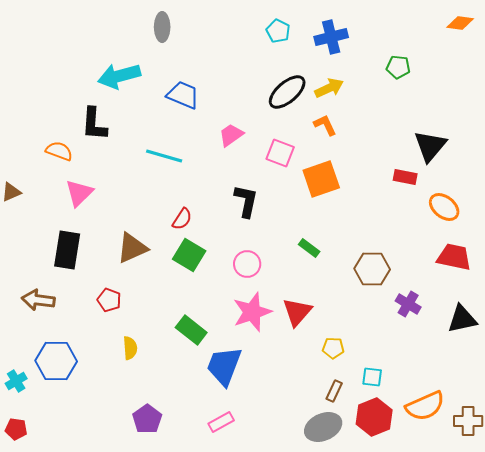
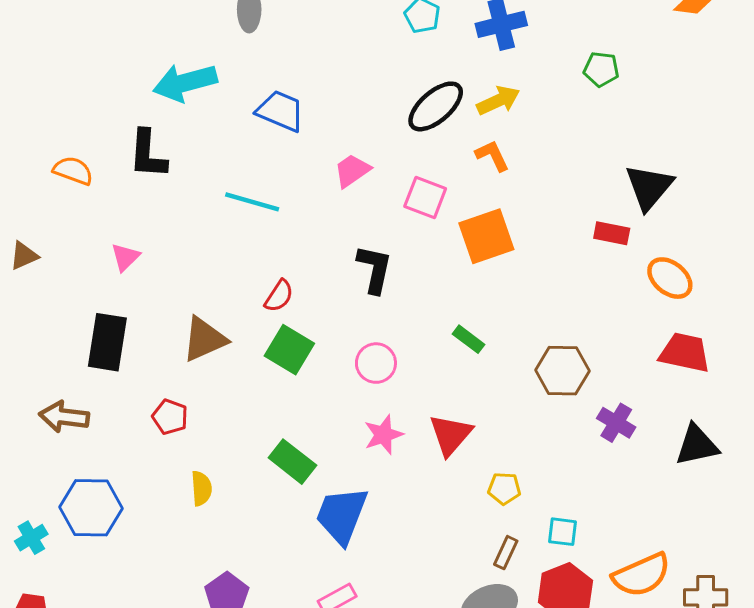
orange semicircle: (59, 151) -> (73, 171), moved
pink triangle: (79, 193) -> (125, 257), size x0.7
pink star: (252, 312) -> (383, 435), size x0.7

